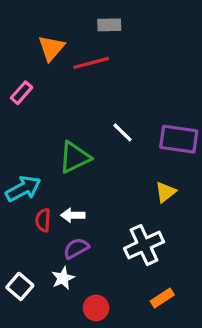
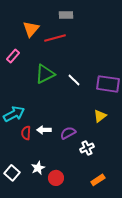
green triangle: (74, 157) -> (45, 74), moved
white cross: (144, 245) -> (87, 148), size x0.6
purple semicircle: (76, 248) -> (68, 133), moved
red circle: (96, 308) -> (56, 178), moved

